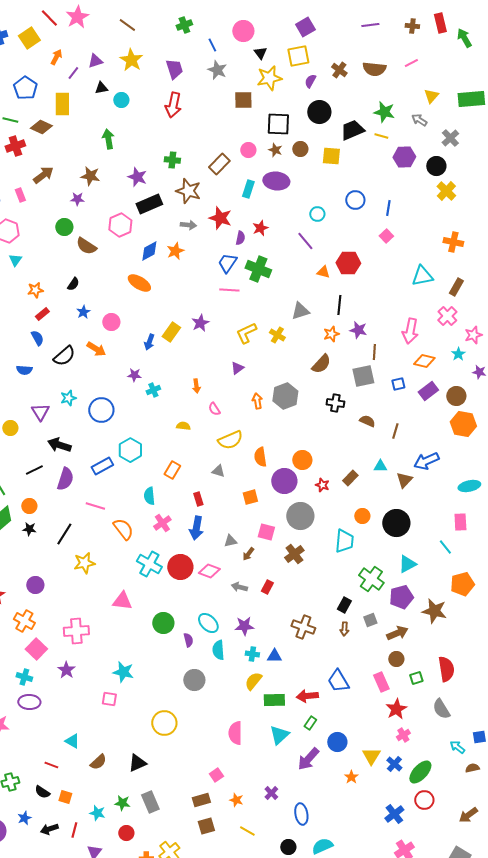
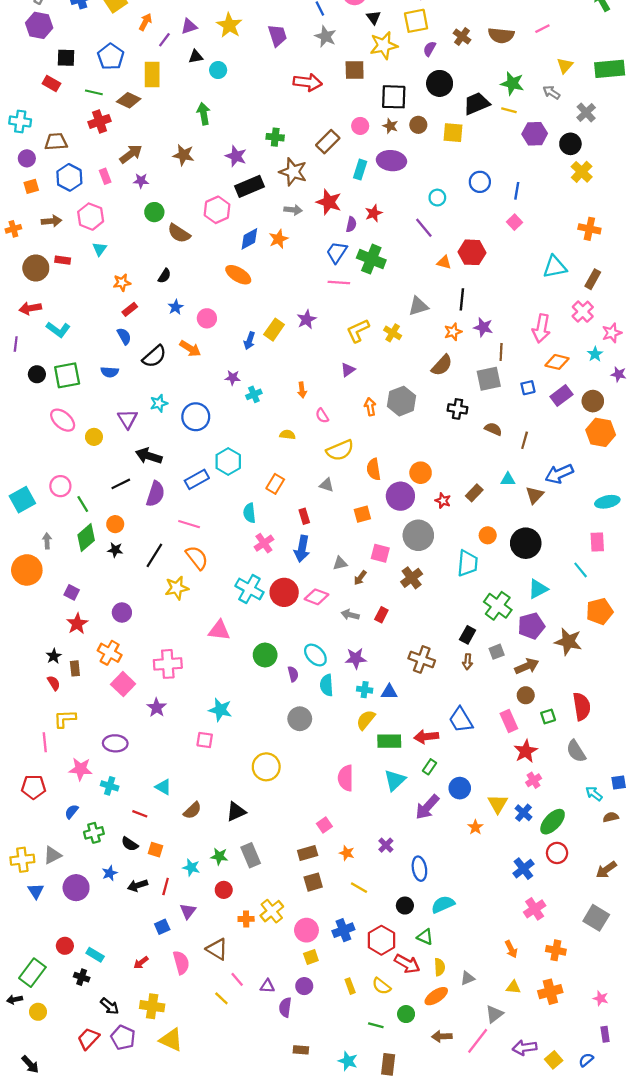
red arrow: (173, 105) -> (308, 82), moved, turned -95
purple star: (77, 199) -> (141, 181), moved
orange semicircle: (123, 529) -> (197, 558), moved
cyan cross: (24, 677) -> (110, 786), moved

